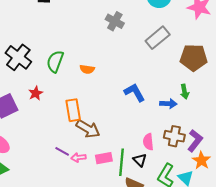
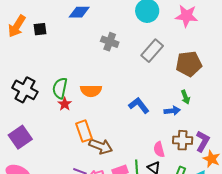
orange semicircle: (87, 69) -> (91, 91), size x1.5
red star: (36, 93) -> (65, 104), moved

